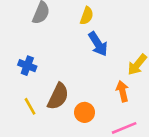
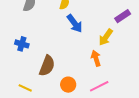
yellow line: (30, 106) -> (25, 88), moved, turned -32
orange circle: (85, 112) -> (68, 85), moved

